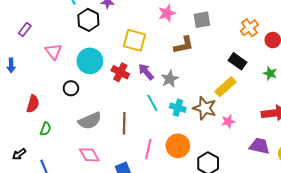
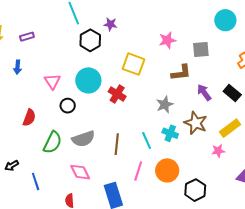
purple rectangle: (25, 30) -> (27, 37), moved, turned 32
pink triangle: (54, 51) -> (52, 81), moved
blue arrow: (11, 66) -> (18, 67), moved
purple arrow: (146, 72) -> (204, 92), moved
yellow rectangle: (225, 87) -> (230, 128), moved
cyan line: (152, 103) -> (147, 141), moved
brown star: (205, 108) -> (196, 123), moved
green semicircle: (46, 129) -> (53, 142), moved, size x1.6

